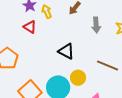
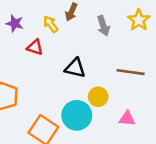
yellow arrow: (47, 11) -> (51, 24), moved
red triangle: (30, 27) -> (35, 47), moved

